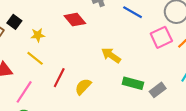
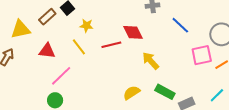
red diamond: (75, 20) -> (133, 32), moved
red line: (59, 78) -> (111, 45), moved, turned 36
yellow semicircle: (83, 87) -> (132, 93), moved

